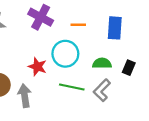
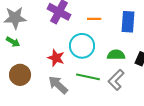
gray arrow: (25, 96) -> (58, 85), moved, turned -40

